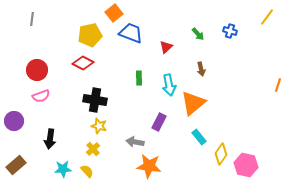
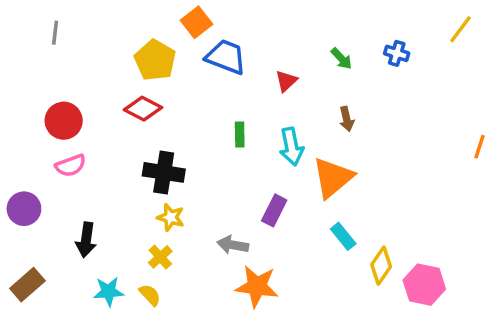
yellow pentagon: (90, 35) -> (155, 60), turned -30

